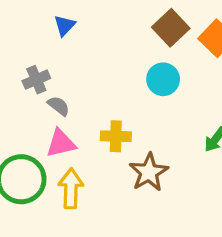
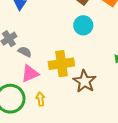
yellow cross: (116, 136) -> (61, 64), size x1.4
yellow arrow: (71, 188) -> (40, 99), size x0.6

